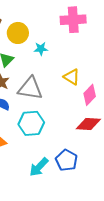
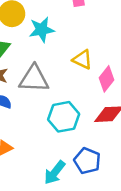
cyan star: (41, 49) -> (42, 30), size x1.5
cyan hexagon: (31, 123) -> (64, 117), moved

